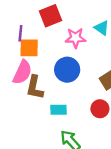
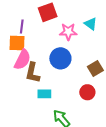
orange square: (29, 48) -> (17, 43), moved
cyan rectangle: (59, 110) -> (44, 94), moved

